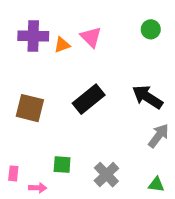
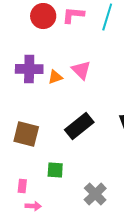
green square: (62, 165) -> (55, 170), moved
pink rectangle: (13, 173) -> (22, 186), moved

